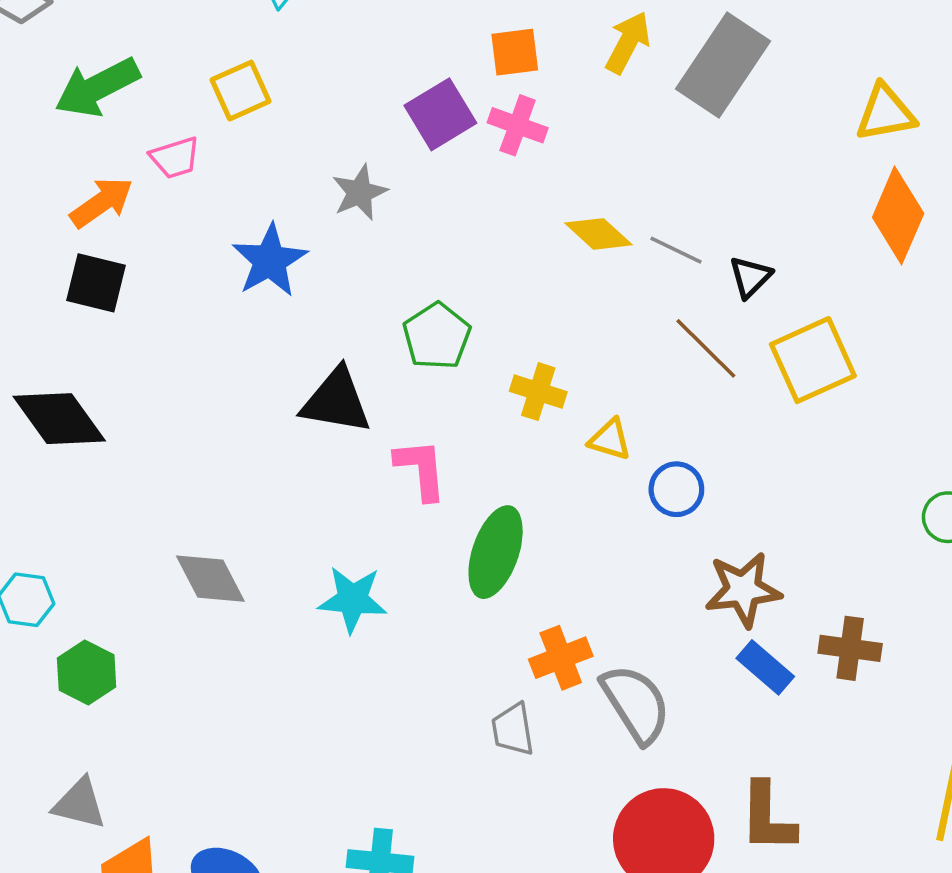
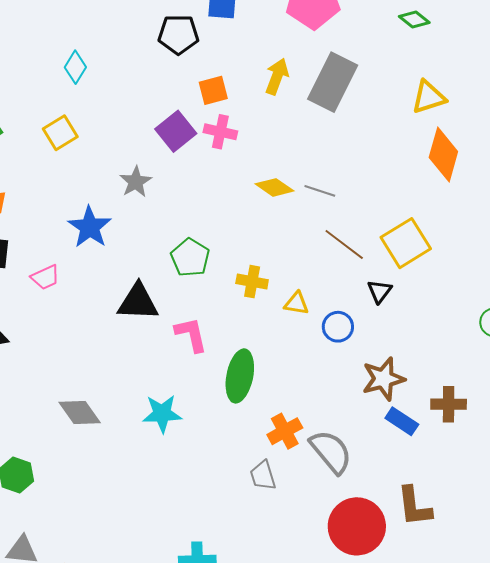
pink trapezoid: (175, 158) -> (45, 277), moved
black triangle: (750, 277) -> (380, 291), moved

